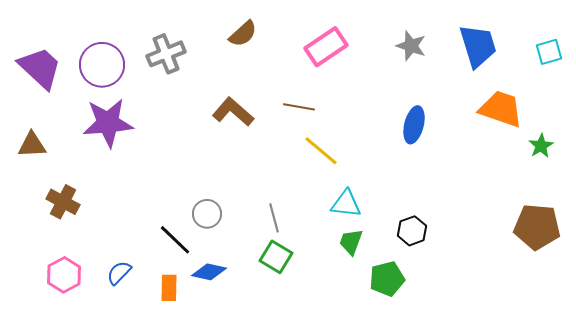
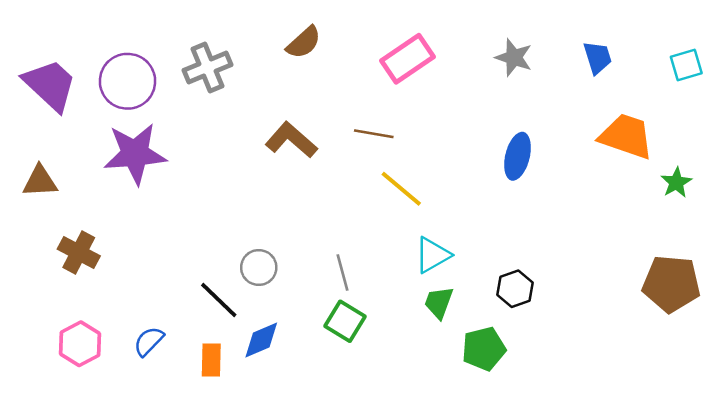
blue trapezoid: (478, 46) -> (598, 58), size x0.6
cyan triangle: (346, 204) -> (432, 255), turned -36
blue diamond: (209, 272) -> (261, 340), turned -36

